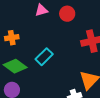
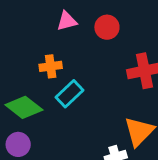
orange cross: (12, 38) -> (51, 66), moved

